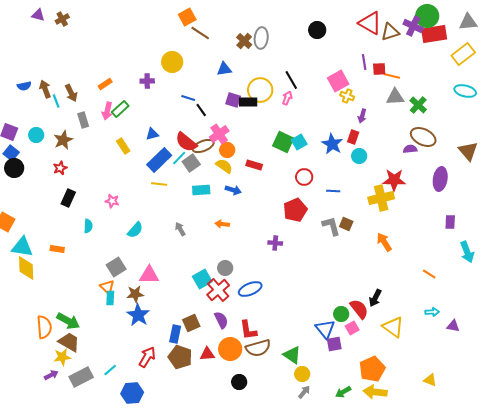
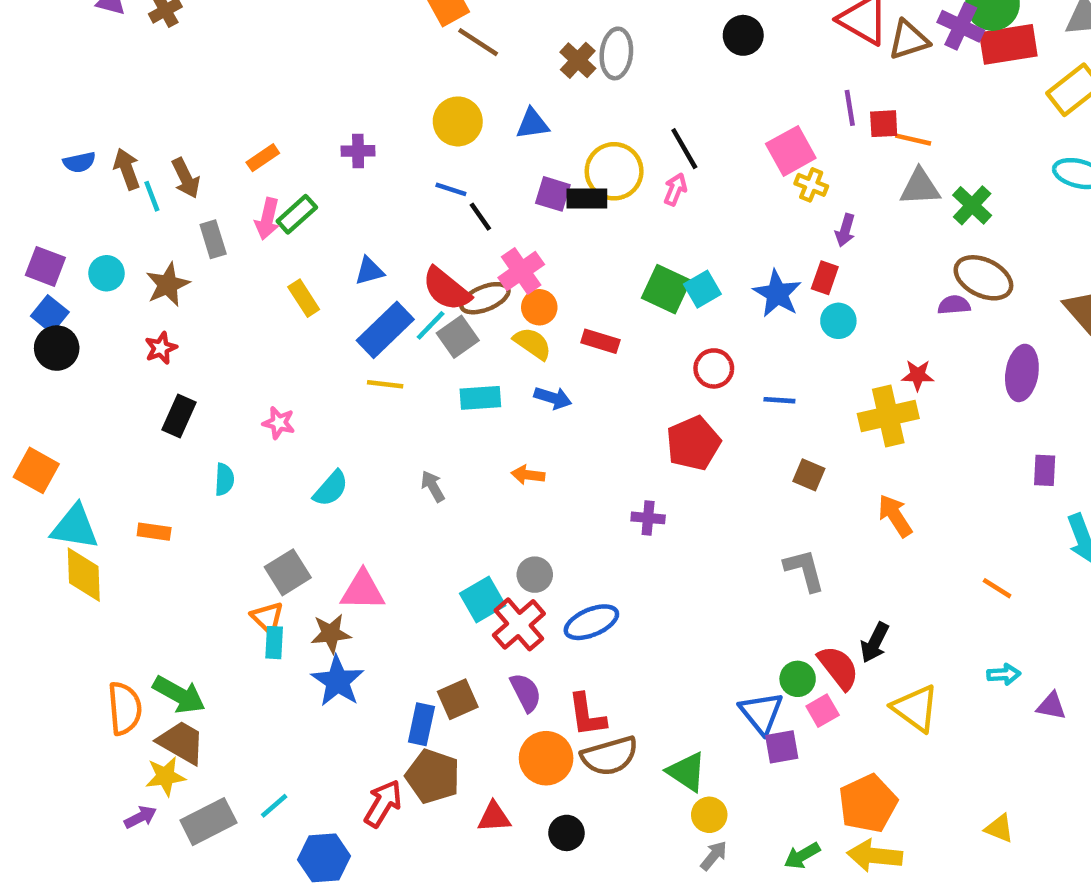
yellow circle: (172, 62) -> (458, 121), moved
red star: (394, 180) -> (918, 375), size x0.6
gray L-shape: (331, 226) -> (804, 570), moved
red triangle: (207, 354) -> (494, 817), moved
red arrow: (147, 357) -> (383, 803), moved

